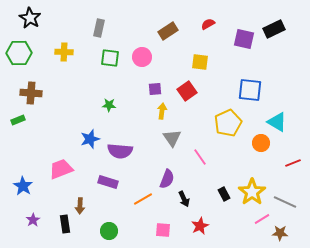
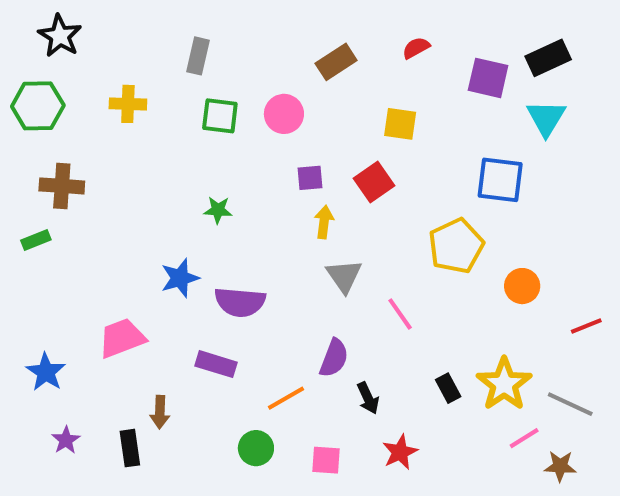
cyan triangle: (277, 122) -> (546, 118), moved, turned 30
green circle: (109, 231) -> (256, 448), moved

